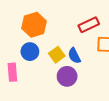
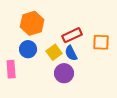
red rectangle: (89, 25) -> (72, 35), moved

